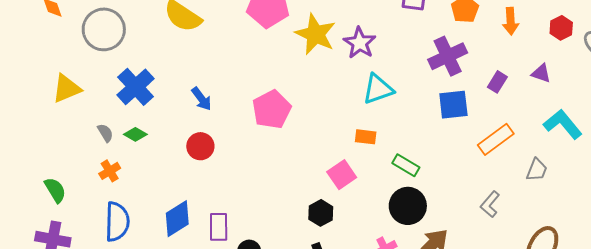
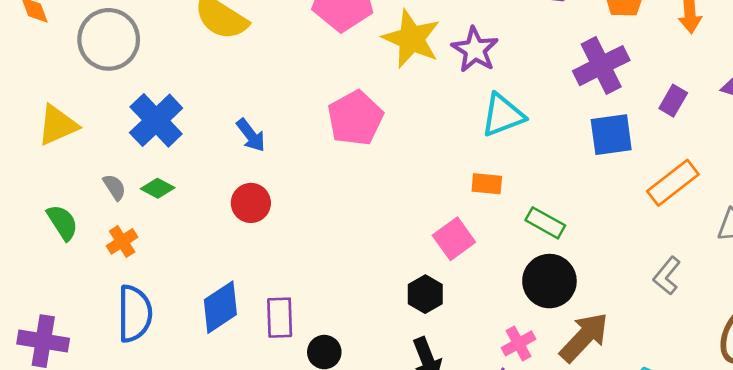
pink pentagon: (272, 109) -> (355, 118), moved
green semicircle: (55, 190) -> (62, 222), moved

